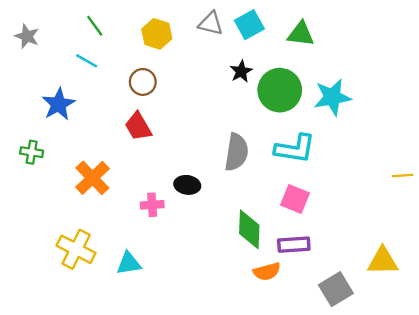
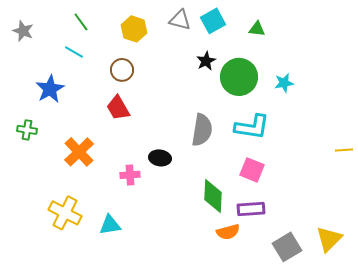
green triangle: (301, 34) -> (257, 29), size x0.7
cyan star: (332, 97) -> (284, 83), size x0.6
yellow triangle: (383, 261) -> (329, 239), moved, turned -44

